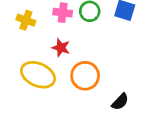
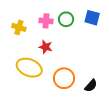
orange circle: (85, 76) -> (64, 78), moved

